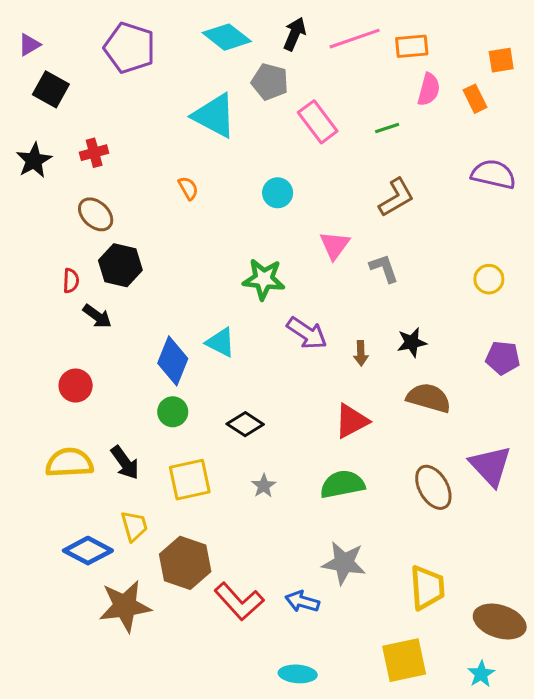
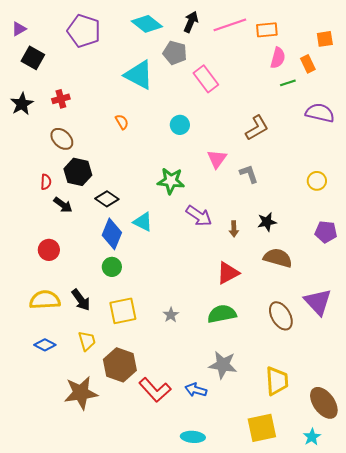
green line: (387, 128) -> (288, 83), moved
black diamond: (245, 424) -> (107, 199), moved
blue diamond: (88, 551) -> (45, 345), moved, size x0.7
brown ellipse: (500, 622) -> (324, 403), turned 36

